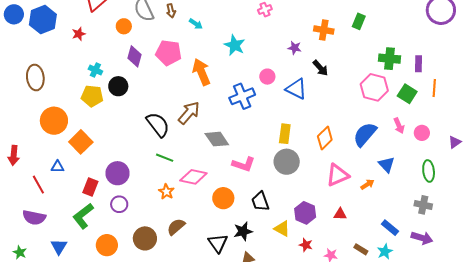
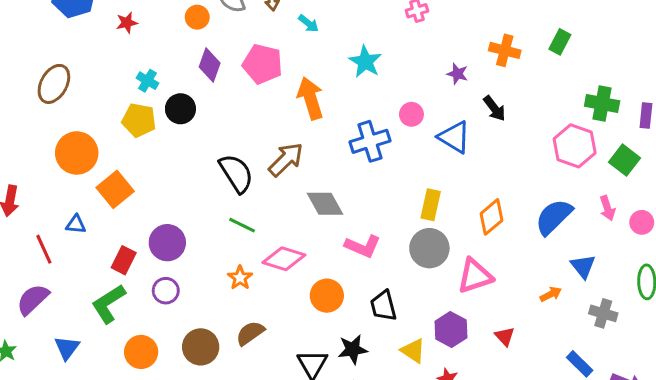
brown ellipse: (35, 78) -> (54, 84), turned 30
pink triangle: (337, 175) -> (475, 276), moved
gray cross: (423, 205) -> (603, 313), moved
red triangle: (340, 214) -> (505, 336), turned 40
purple semicircle: (34, 218) -> (33, 299), turned 120

